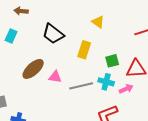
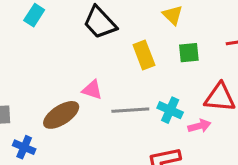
yellow rectangle: (84, 50) -> (144, 55), turned -48
green square: (112, 61) -> (189, 53), moved
brown ellipse: (33, 69) -> (61, 115), moved

